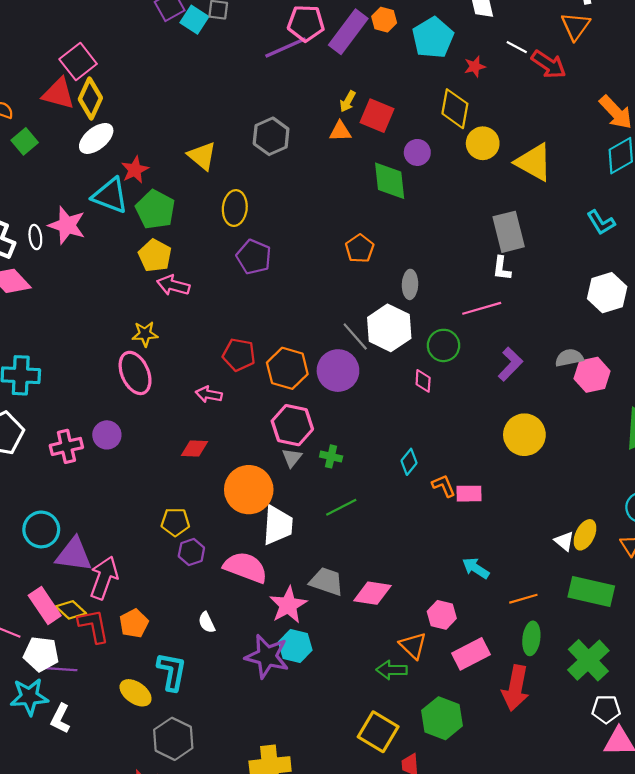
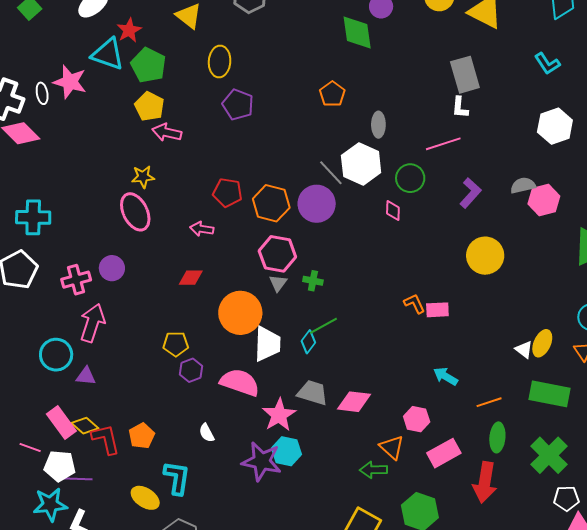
cyan diamond: (409, 462) -> (308, 342), moved
purple triangle: (74, 555) -> (86, 376), size x0.6
pink arrow: (104, 578) -> (92, 323), moved

